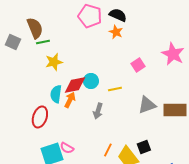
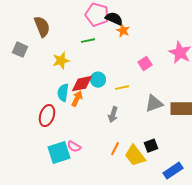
black semicircle: (118, 15) -> (114, 19), moved
gray square: (13, 42) -> (20, 50), moved
green line: (43, 42) -> (88, 41), moved
gray arrow: (98, 111) -> (113, 115), moved

